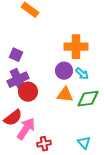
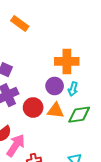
cyan arrow: (82, 74) -> (73, 89), turned 64
red circle: (28, 92) -> (33, 107), moved

